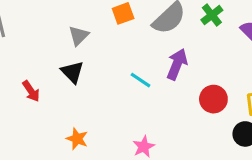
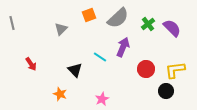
green cross: (212, 15) -> (148, 24), moved
black triangle: (72, 72) -> (75, 70), moved

